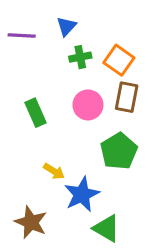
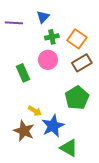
brown rectangle: (127, 97) -> (82, 63), turned 48
pink circle: (88, 105) -> (48, 60), moved
brown star: (31, 222) -> (24, 131), moved

